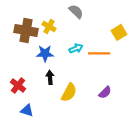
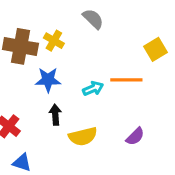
cyan arrow: (76, 48) -> (93, 89), moved
yellow semicircle: (69, 92) -> (83, 136), turned 48

